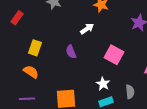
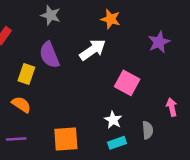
white arrow: (87, 29) -> (93, 50), size x1.5
purple semicircle: (71, 52) -> (49, 55), moved, size x1.5

